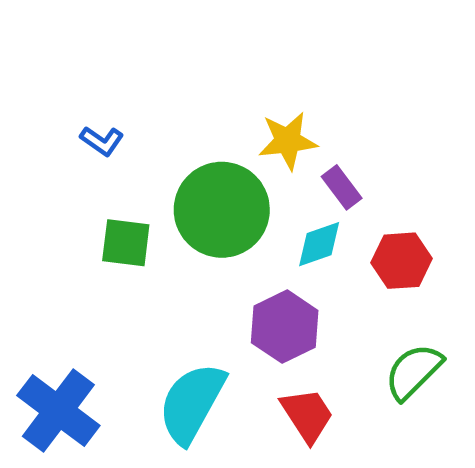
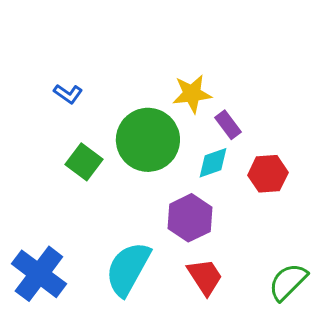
green square: (126, 243) -> (84, 162), turned 30
green semicircle: (414, 372) -> (288, 282), moved

